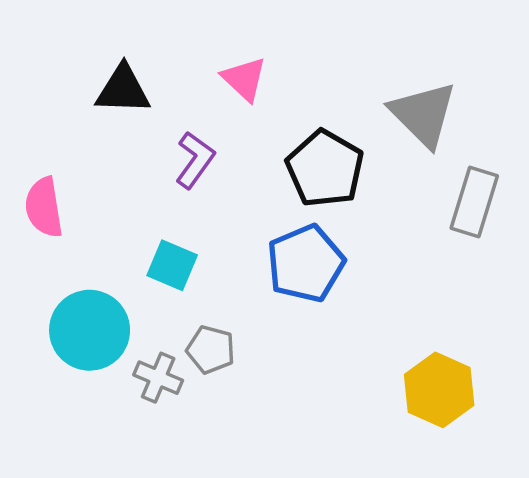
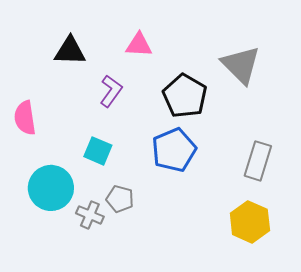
pink triangle: (244, 79) -> (139, 45), turned -40
gray rectangle: (474, 202) -> (258, 161), moved

